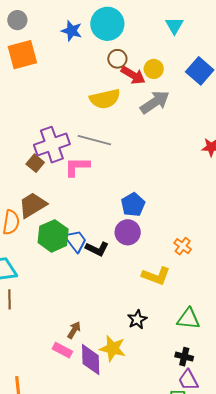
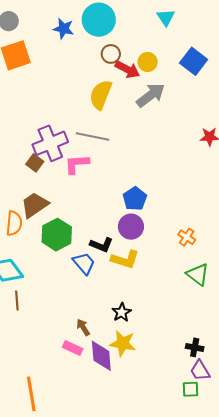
yellow semicircle: (105, 99) -> (101, 95), turned 128
blue trapezoid: (76, 241) -> (84, 263), moved
yellow L-shape: (156, 276) -> (125, 259), moved
black star: (137, 319) -> (122, 312), moved
green triangle: (188, 319) -> (198, 274), moved, turned 35
brown arrow: (74, 330) -> (83, 327), turned -60

